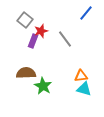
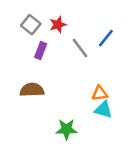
blue line: (86, 13) -> (106, 38), moved
red star: (41, 31) -> (58, 25), moved
green star: (43, 86) -> (66, 129), moved, turned -30

